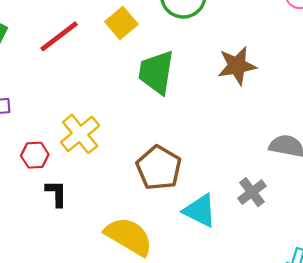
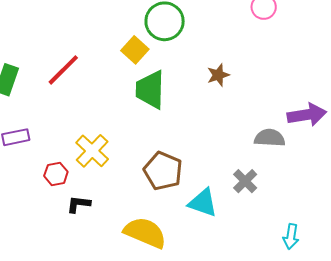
yellow square: (121, 23) -> (135, 50), moved
brown star: (237, 66) -> (218, 75), size x0.7
black L-shape: (56, 193) -> (79, 204), turned -75

